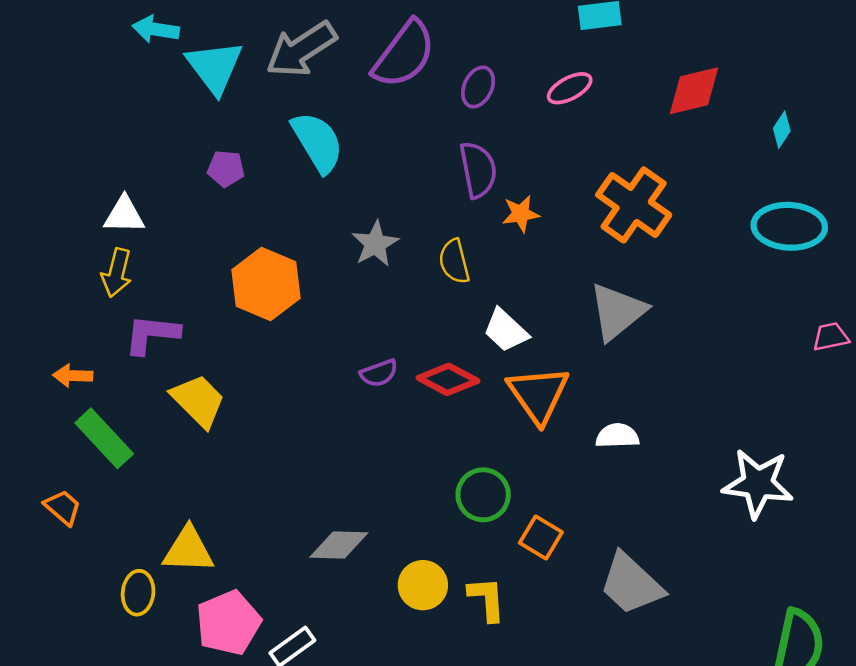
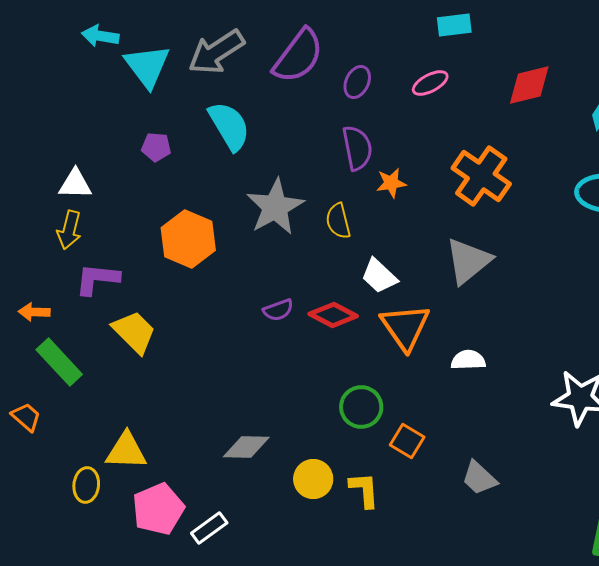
gray star: (375, 244) -> (275, 207), size x1.5
gray trapezoid: (631, 584) -> (479, 478), size x0.7

